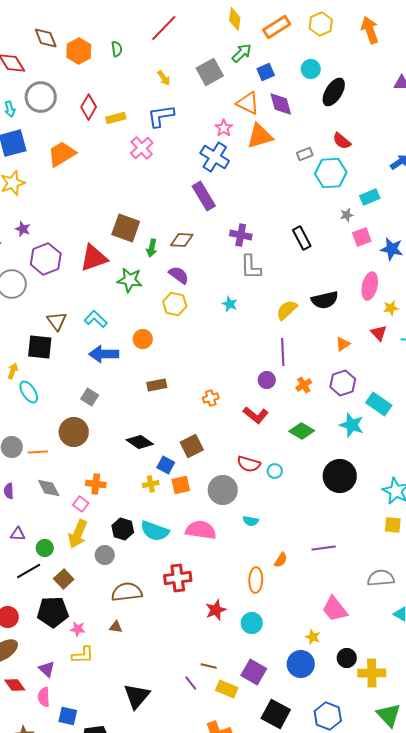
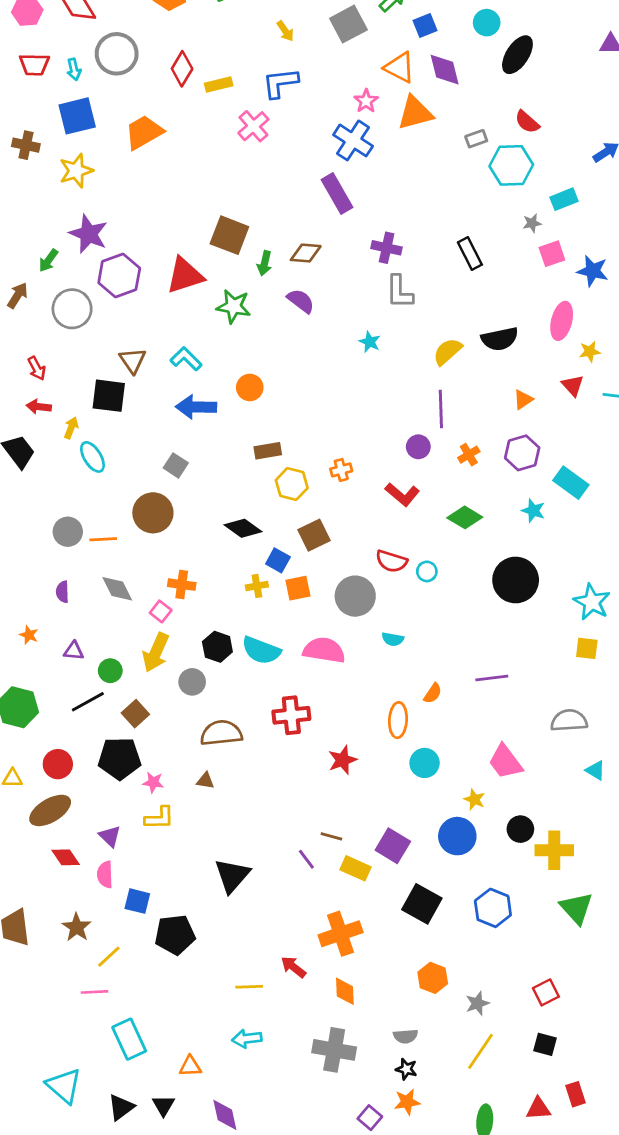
purple star: (23, 229) -> (89, 234), size x1.8
yellow hexagon: (175, 304) -> (292, 484), moved
cyan star: (352, 425) -> (533, 511), size x0.7
cyan circle: (252, 623) -> (425, 763), moved

